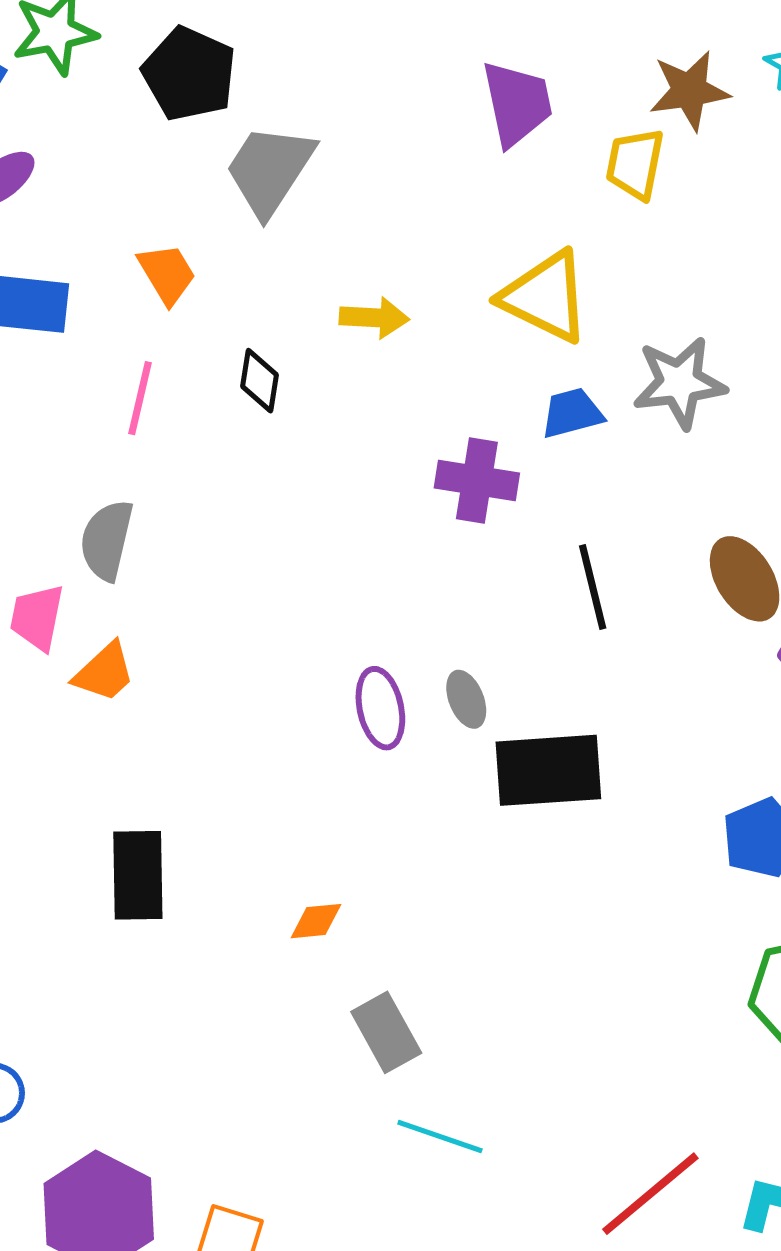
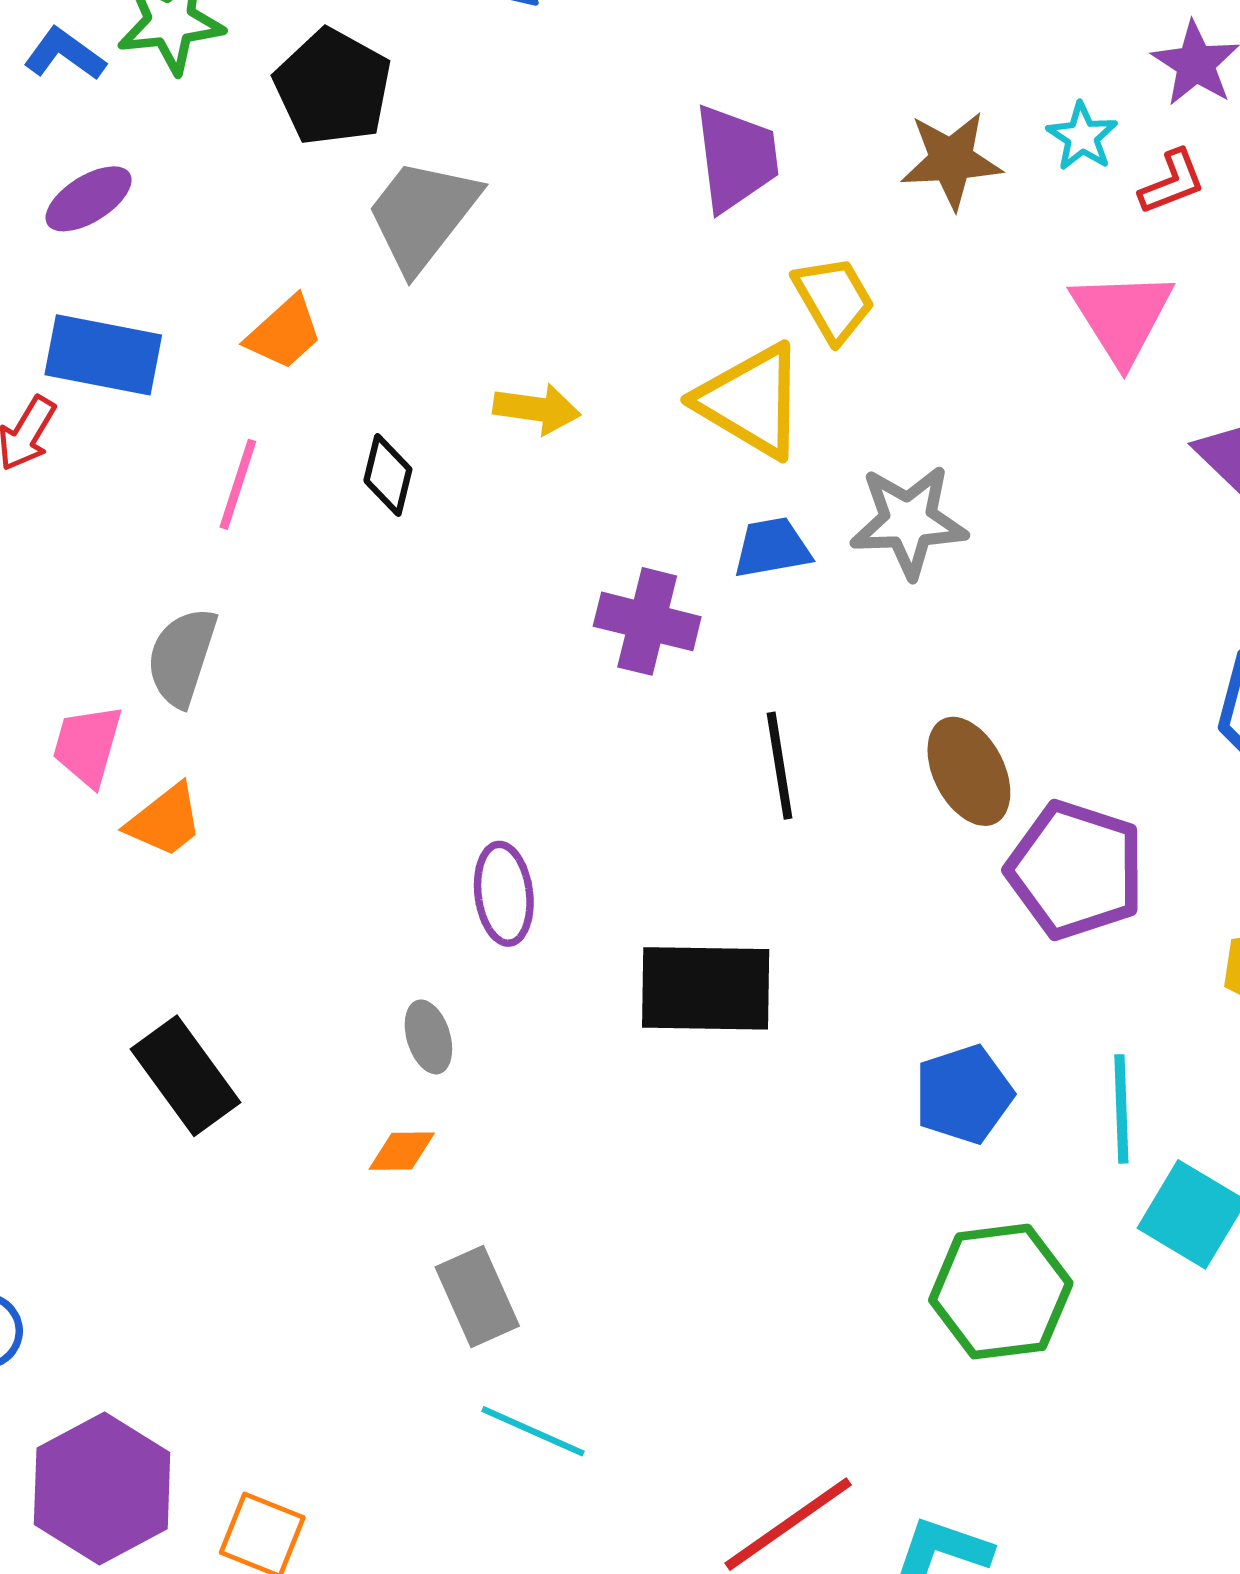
yellow trapezoid: (635, 164) -> (834, 299), moved, turned 134
orange trapezoid: (167, 274) -> (284, 333), turned 74
gray ellipse: (466, 699) -> (428, 1037), moved
black rectangle: (138, 875) -> (186, 1076), turned -40

